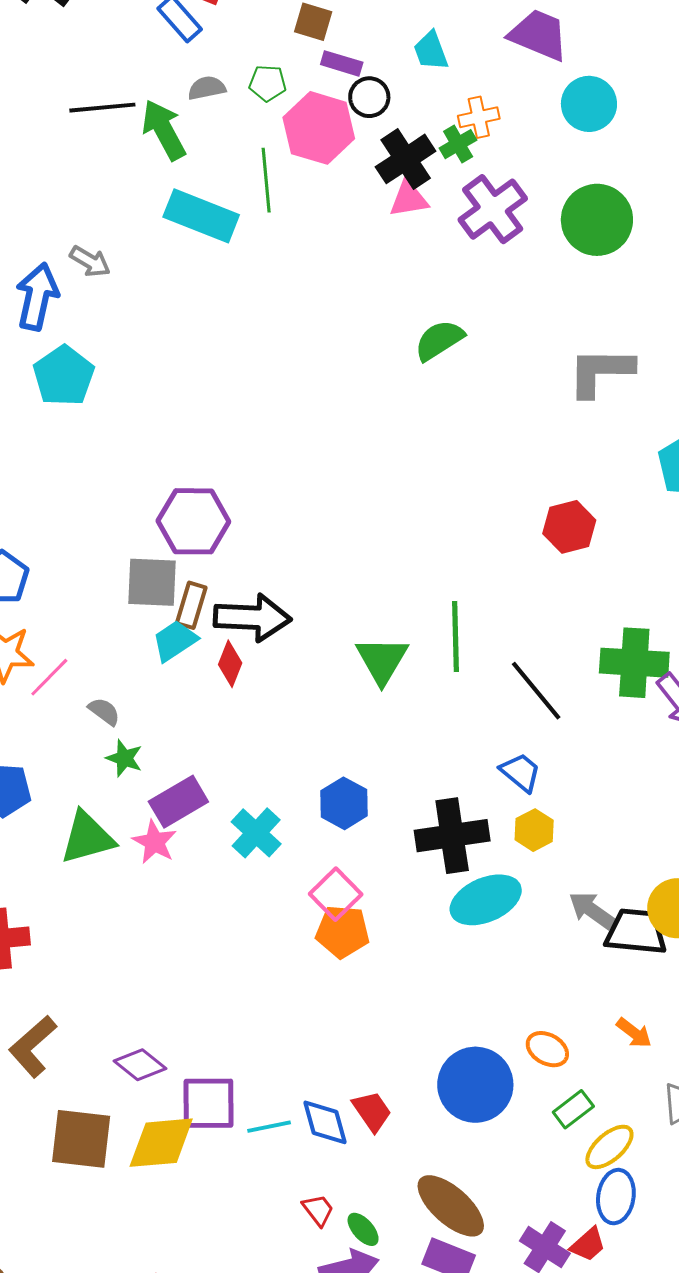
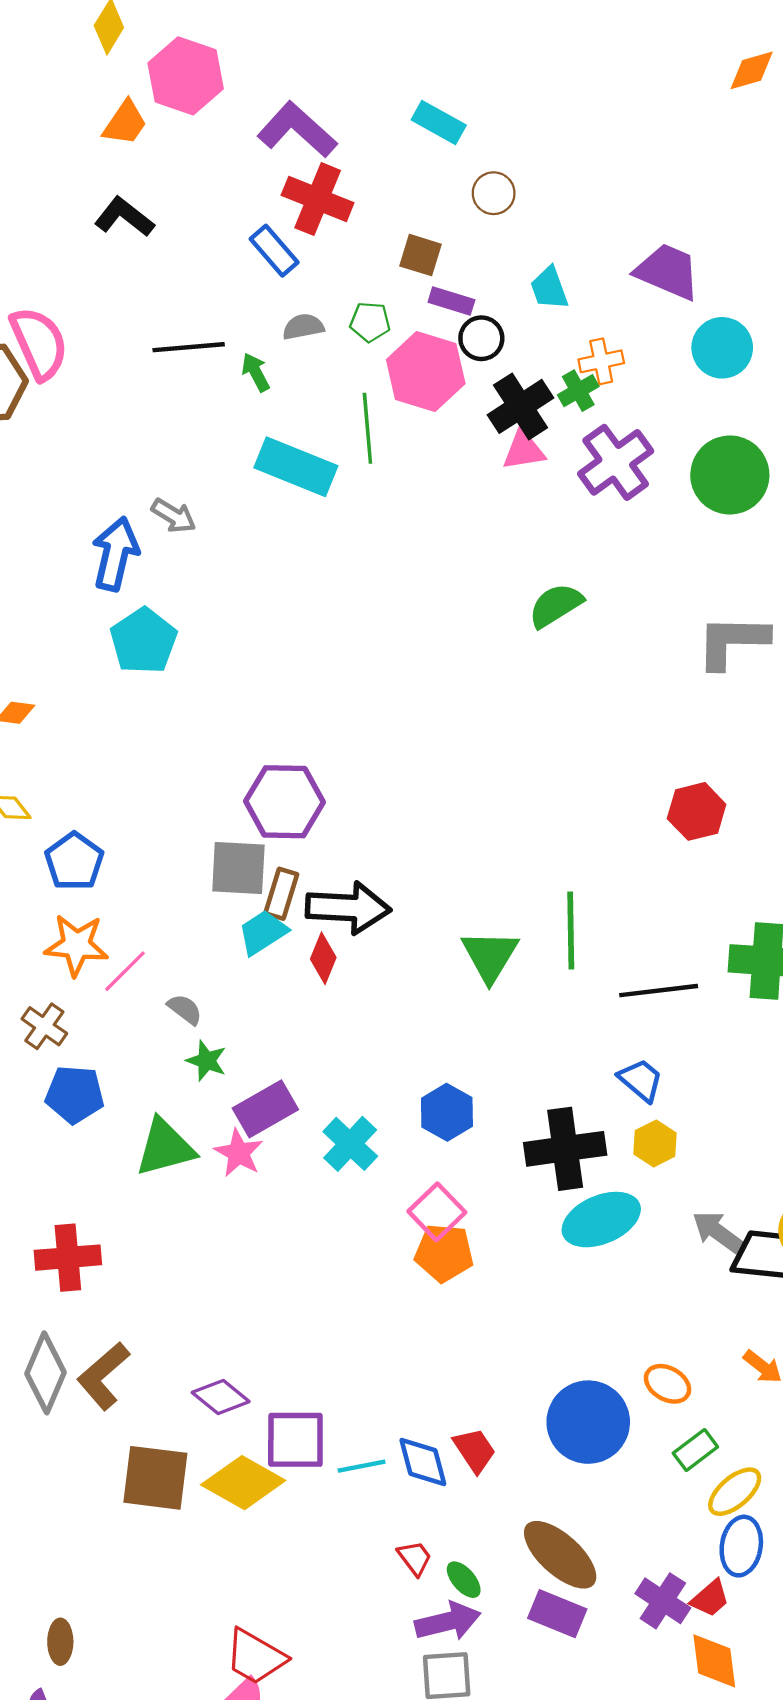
green arrow: (164, 130) -> (256, 372), size x0.6
black line: (536, 691) -> (659, 991), turned -58
yellow diamond: (161, 1143) -> (243, 1483), turned 34

